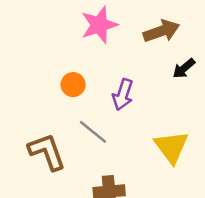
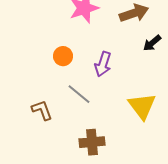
brown L-shape: (47, 152) -> (42, 110), size x0.7

